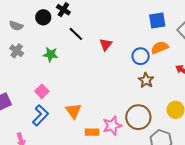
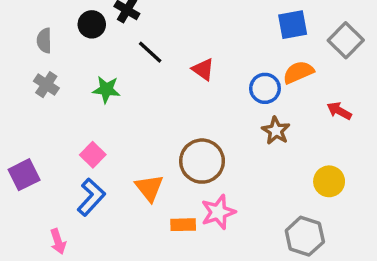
gray semicircle: (16, 26) -> (44, 41), turned 72
red triangle: (106, 44) -> (203, 69), turned -32
brown circle: (138, 117) -> (202, 161), moved

